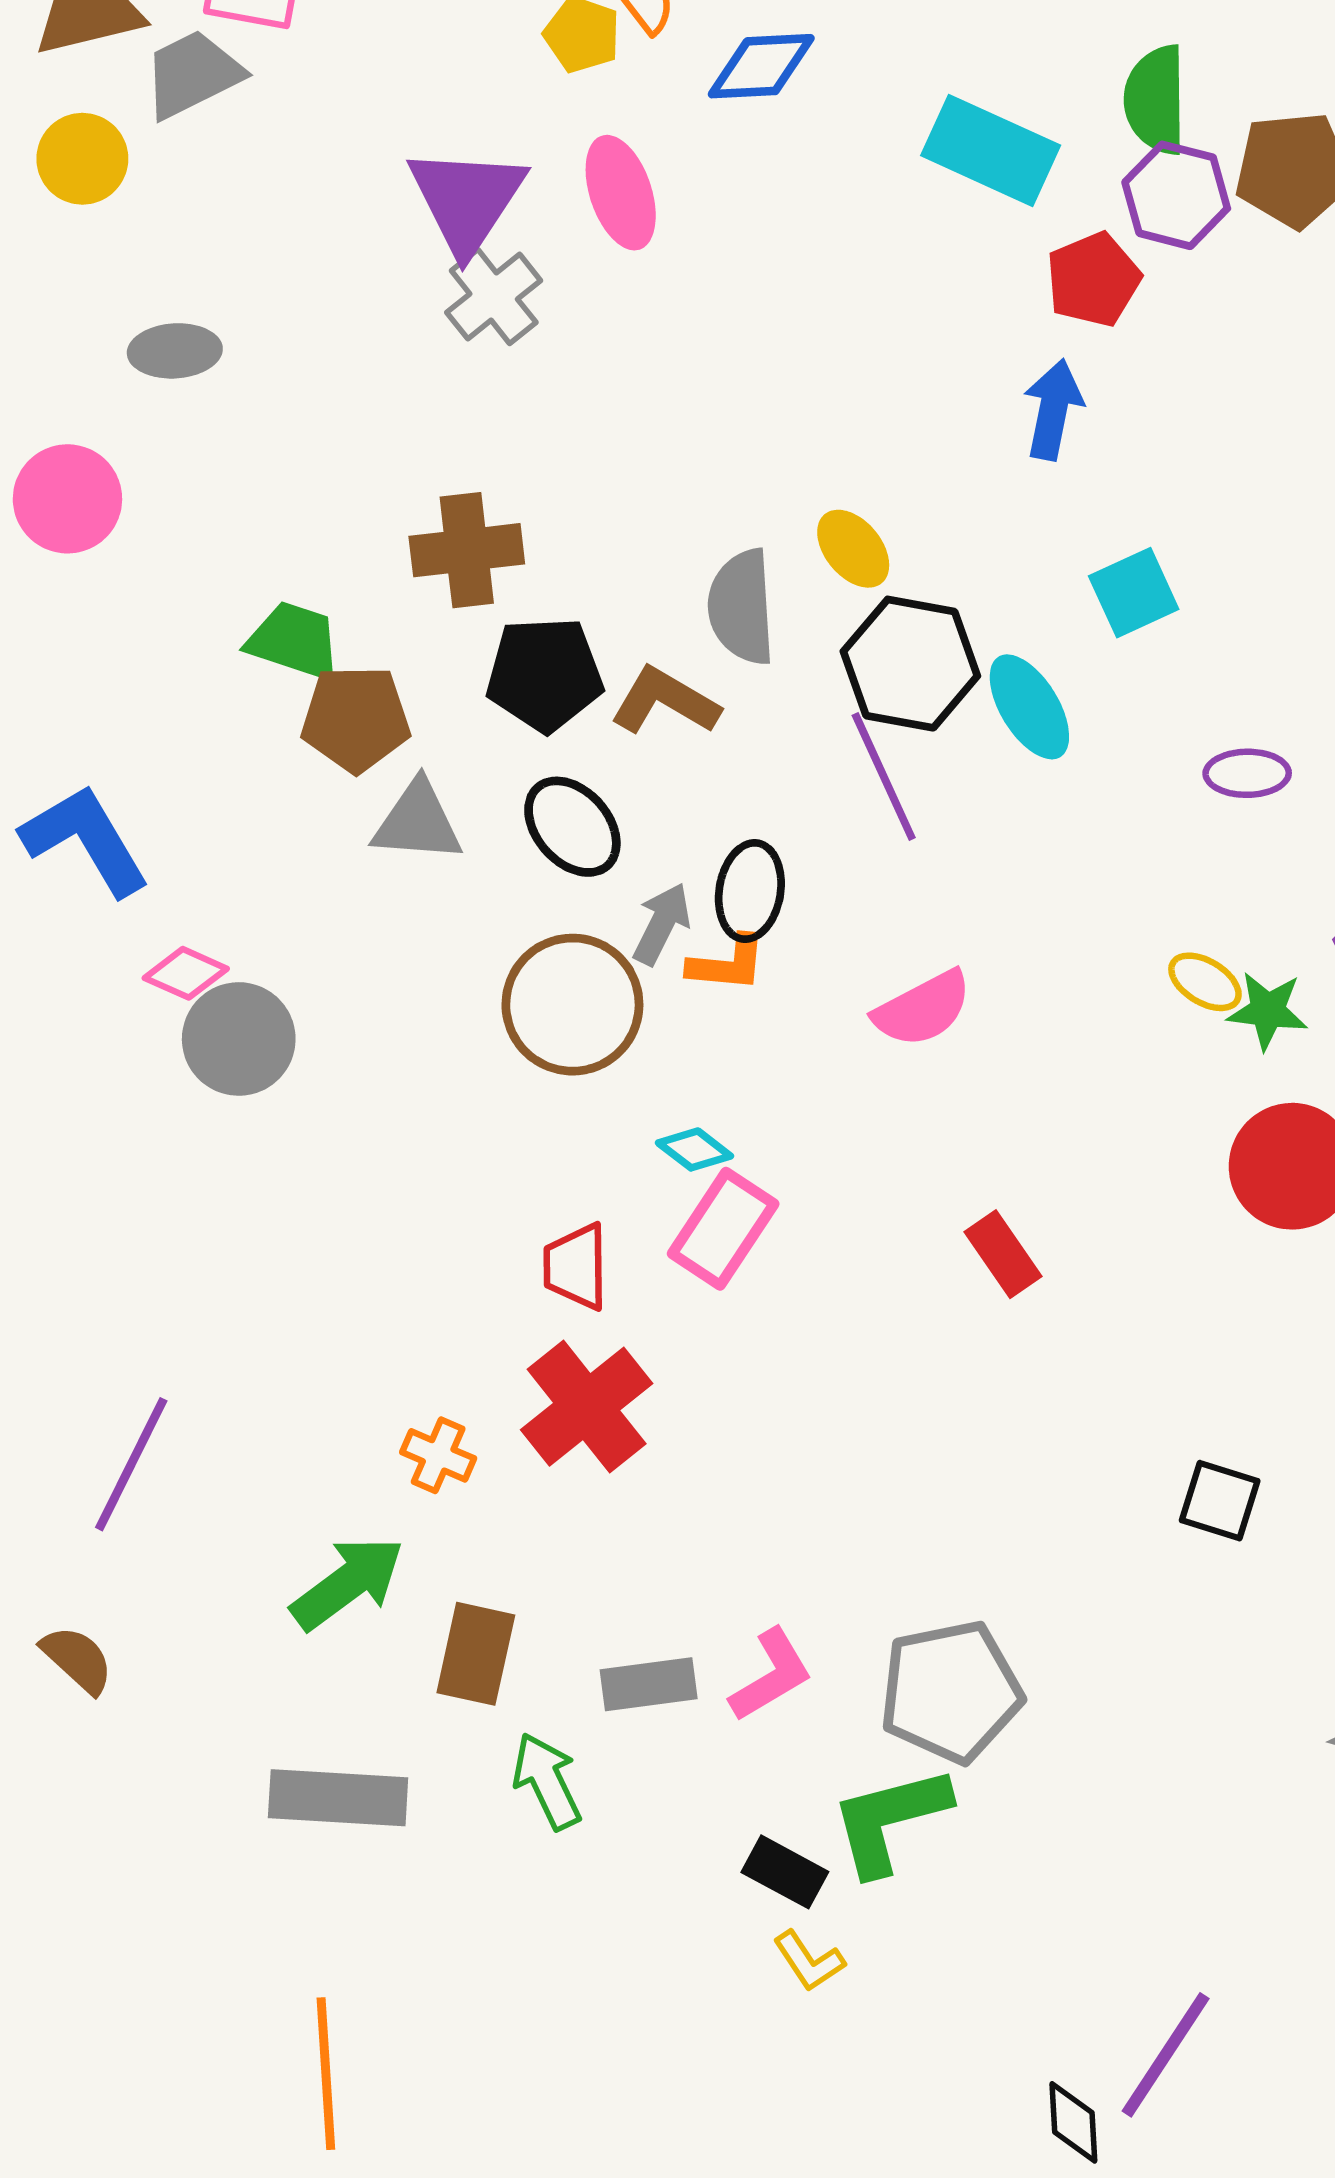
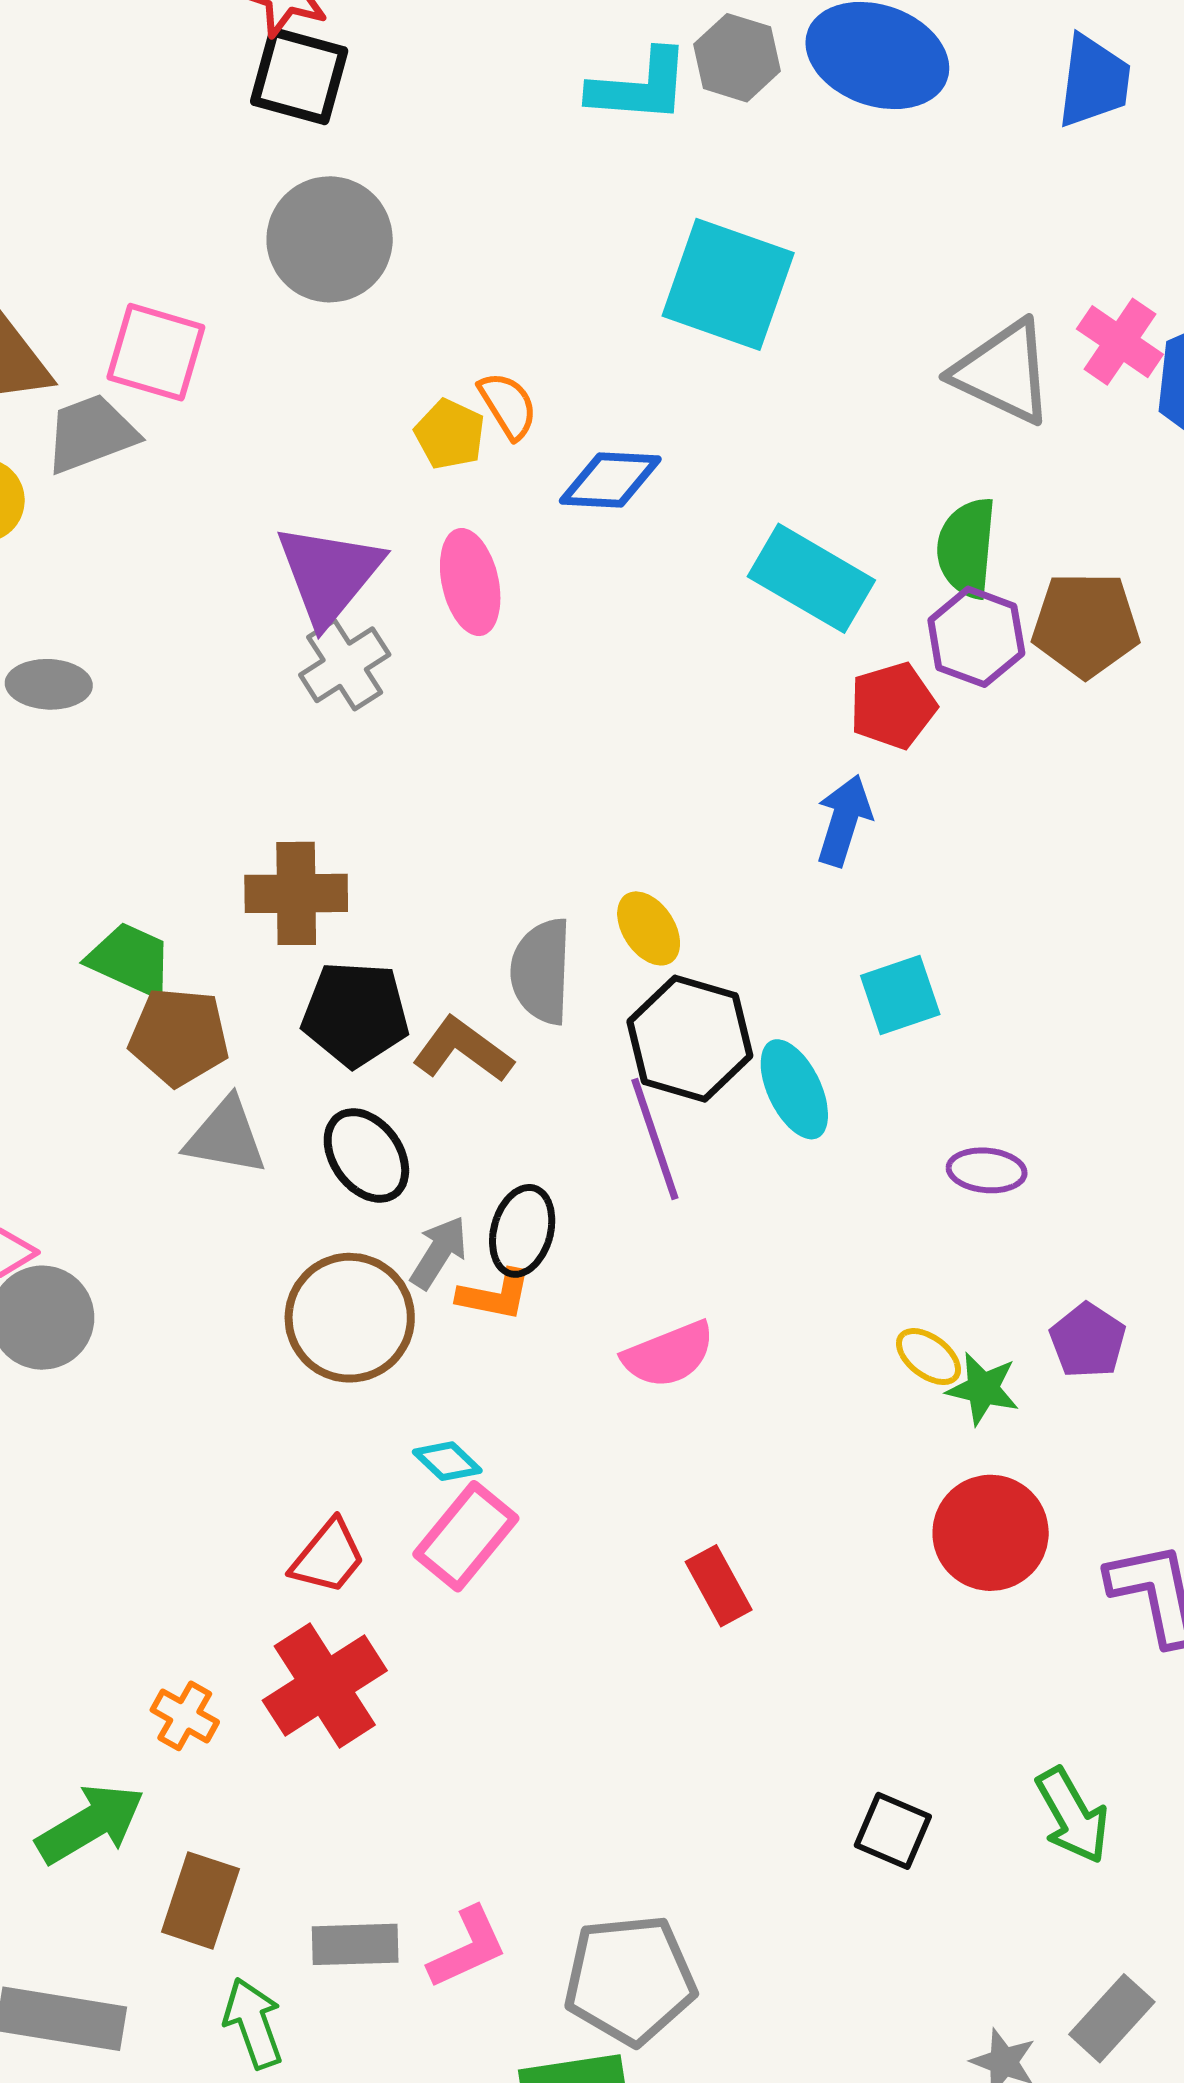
red trapezoid: (576, 1267) -> (328, 1557), turned -146

